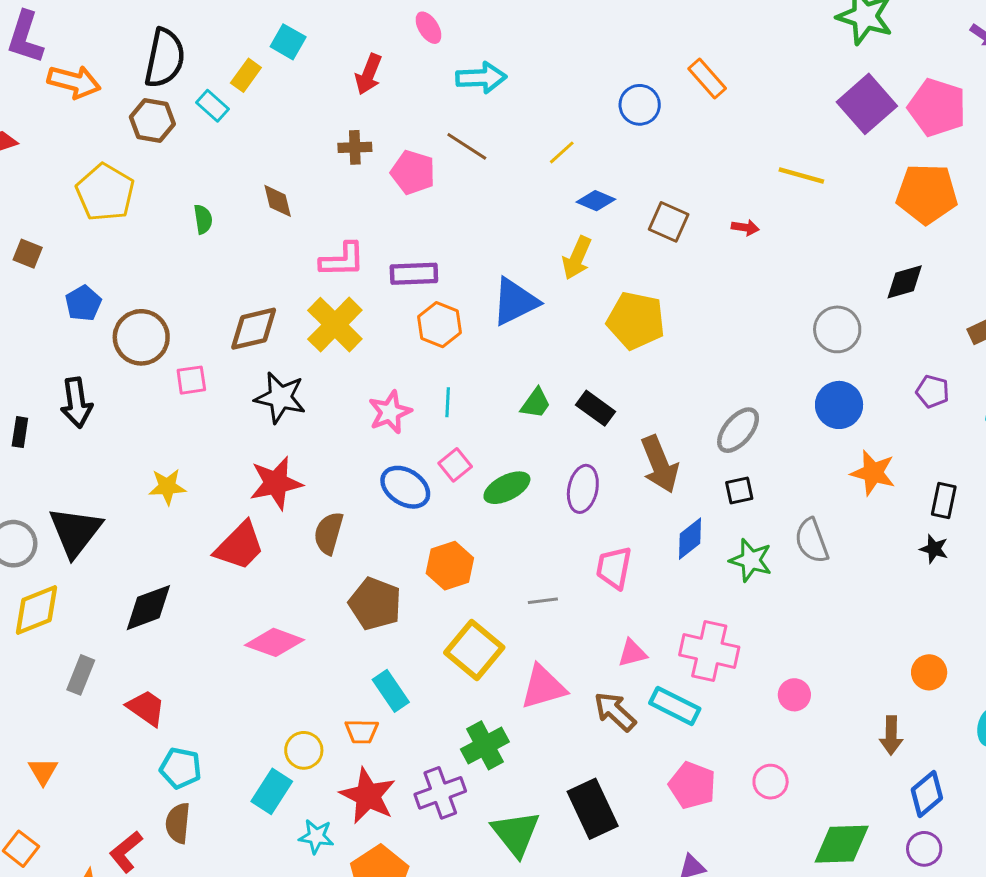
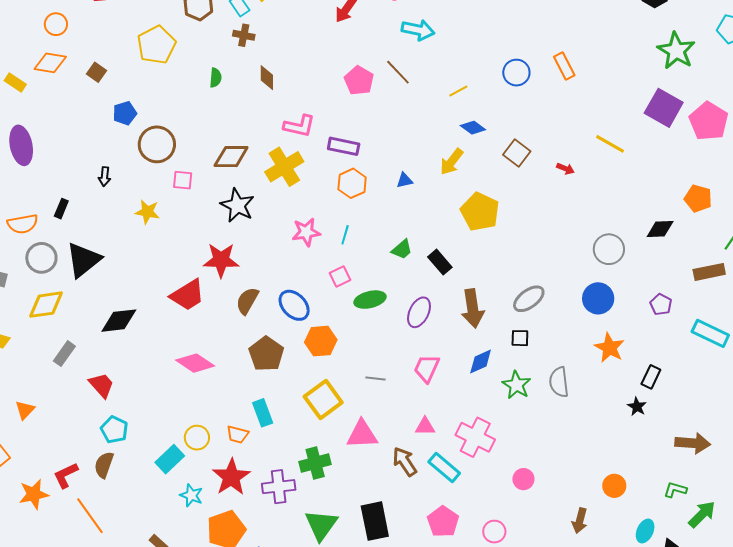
purple square: (867, 104) -> (664, 108), turned -33
brown cross: (355, 147) -> (244, 35), moved
orange pentagon: (927, 194) -> (698, 199), moved, size x0.7
blue triangle: (515, 302) -> (405, 180), size x0.5
black arrow: (76, 403) -> (105, 177), size x0.6
black rectangle: (20, 432) -> (61, 209), moved
yellow star: (167, 487) -> (147, 212), moved
blue ellipse: (405, 487) -> (294, 305), moved

